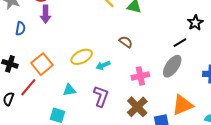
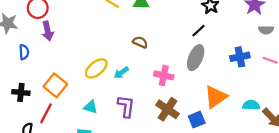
pink cross: (140, 76) -> (164, 75), turned 36
cyan triangle: (69, 90) -> (91, 107), turned 40

